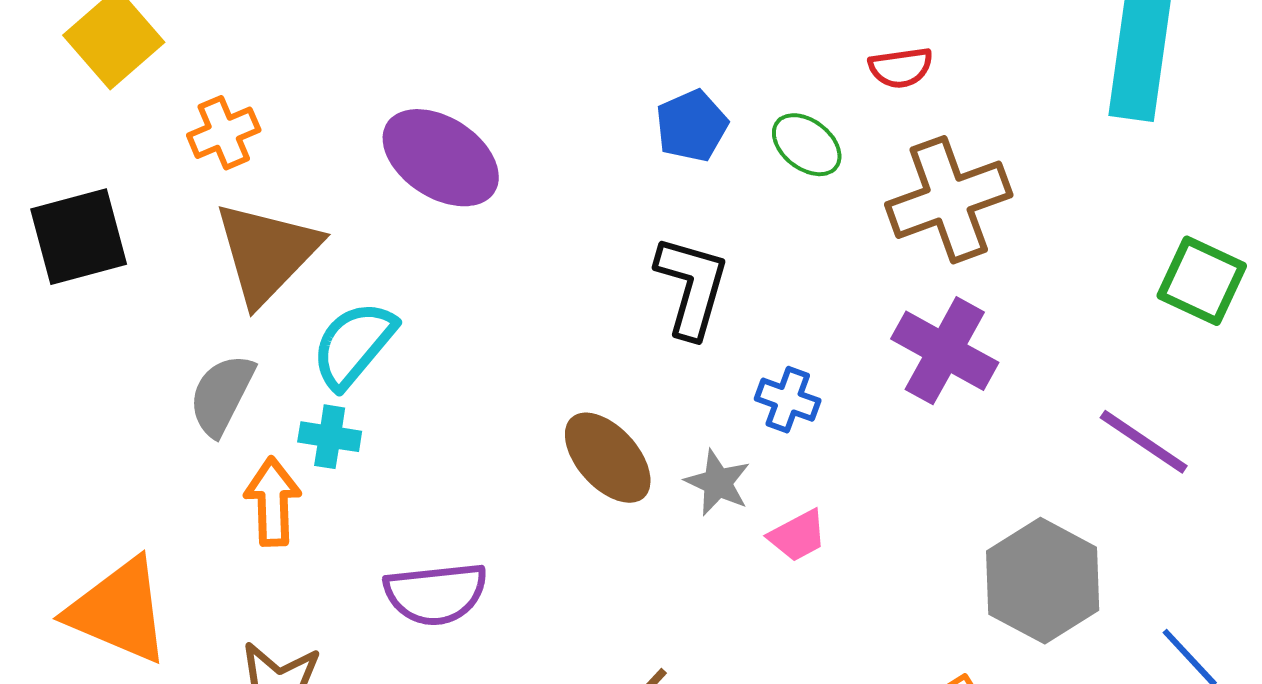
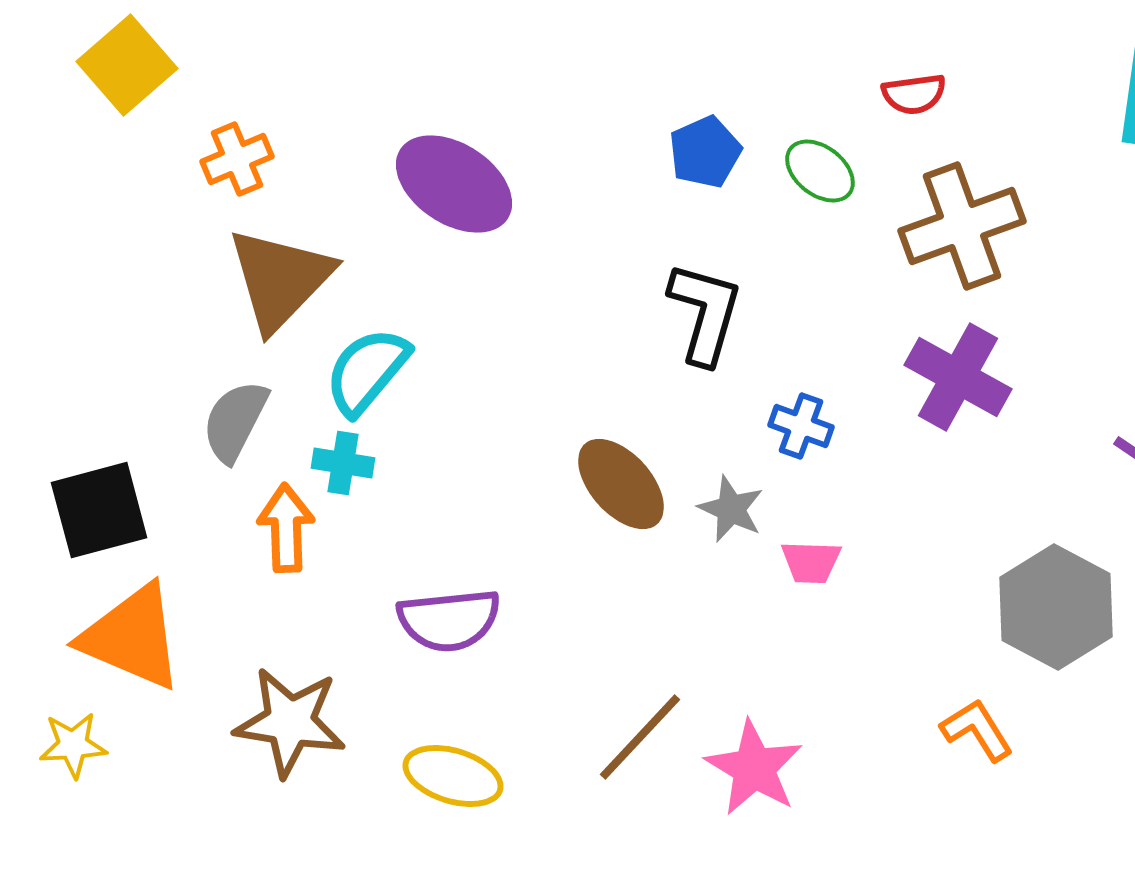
black square: (79, 237) -> (99, 510), moved
pink trapezoid: (798, 536) -> (811, 562), turned 30

